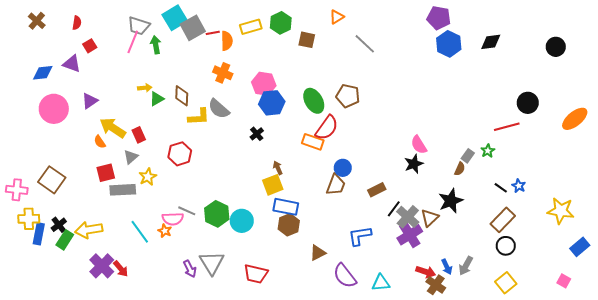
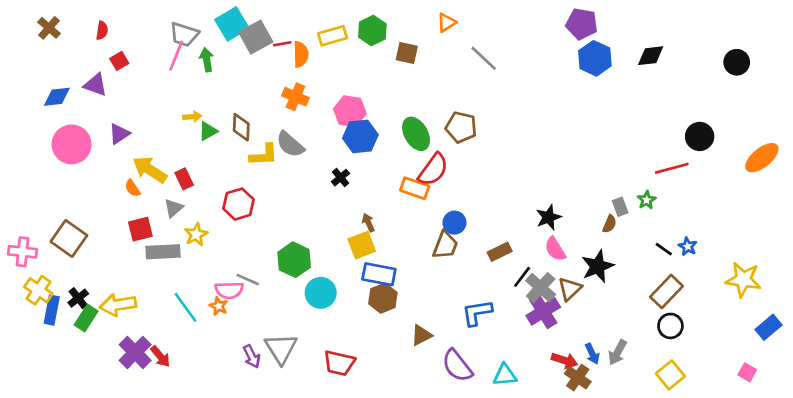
pink semicircle: (419, 145) -> (555, 249), moved
gray rectangle: (468, 156) -> (620, 207), turned -56
green hexagon: (217, 214) -> (294, 260), moved
yellow cross: (29, 219) -> (38, 290), turned 35

